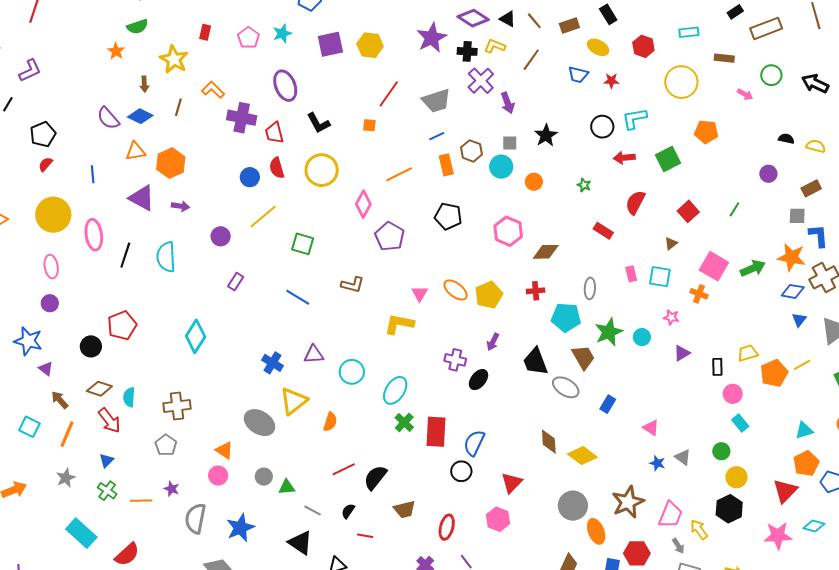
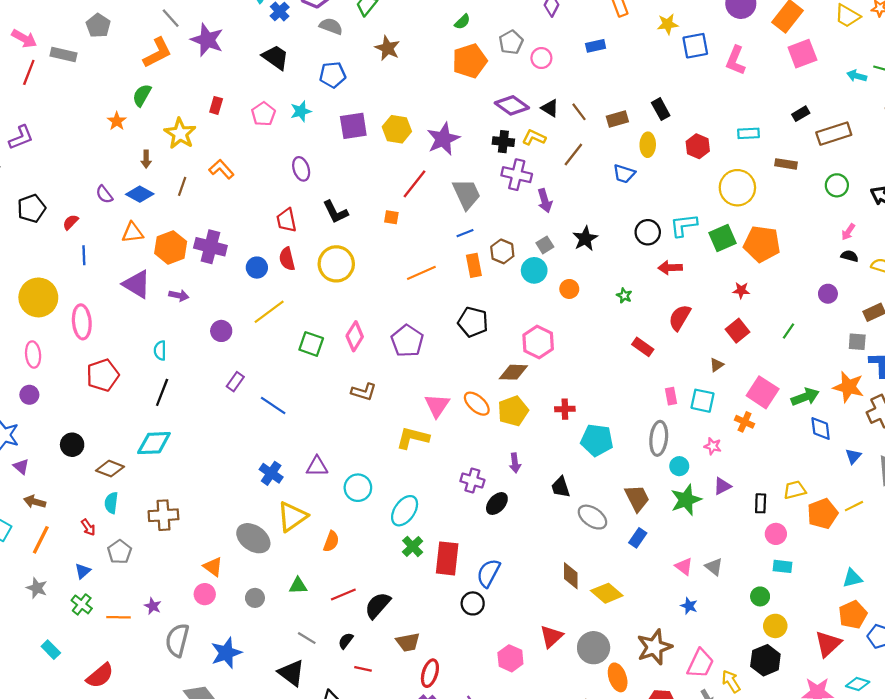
green semicircle: (137, 27) -> (142, 95), turned 135
purple star: (432, 38) -> (443, 139), moved
yellow ellipse: (598, 47) -> (648, 145), turned 60
purple cross: (481, 81) -> (517, 175), turned -36
red star: (611, 81) -> (741, 290), moved
purple ellipse: (285, 86) -> (301, 169), size x0.7
pink arrow: (745, 94) -> (848, 232), moved, turned 91
gray trapezoid: (436, 101) -> (467, 194), turned -100
purple semicircle: (108, 118) -> (104, 194), size x0.7
purple cross: (242, 118) -> (210, 247), moved
orange pentagon: (706, 132) -> (762, 244), size x1.4
gray square: (510, 143) -> (545, 245), turned -35
green square: (668, 159) -> (723, 238), moved
red semicircle: (45, 164) -> (71, 222), moved
pink diamond: (363, 204) -> (355, 336), moved
brown diamond: (546, 252) -> (513, 372), moved
black line: (125, 255) -> (162, 392), moved
cyan semicircle: (166, 257) -> (160, 350), size x0.6
gray ellipse: (590, 288) -> (659, 438), moved, size x1.4
blue diamond: (793, 291) -> (821, 429), moved, turned 70
pink triangle: (420, 294) -> (437, 405), size x1.4
blue line: (298, 297) -> (273, 405), moved
red pentagon: (122, 325) -> (103, 375), moved
green star: (609, 332) -> (686, 500), moved
cyan diamond: (196, 336) -> (154, 443), moved, turned 52
purple arrow: (493, 342) -> (515, 463), turned -36
brown trapezoid: (583, 357) -> (637, 498), moved
black trapezoid: (535, 362) -> (561, 487), size x0.7
brown diamond: (99, 389) -> (110, 469), moved
brown arrow: (60, 400) -> (35, 502), turned -36
red arrow: (109, 420) -> (88, 527), size x0.6
cyan rectangle: (740, 423) -> (783, 566), turned -48
gray pentagon: (166, 445) -> (120, 552), moved
gray triangle: (683, 457) -> (714, 567), moved
gray star: (66, 478) -> (37, 588), turned -30
red triangle: (512, 483) -> (551, 636), moved
green triangle: (287, 487) -> (298, 586), moved
red ellipse: (447, 527) -> (430, 673), moved
cyan rectangle: (81, 533) -> (51, 650), size x0.6

